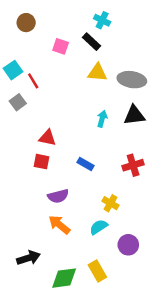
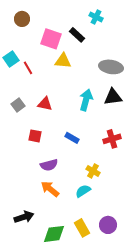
cyan cross: (102, 20) -> (96, 17), moved
pink square: (61, 46) -> (51, 39), size x1.5
yellow triangle: (97, 72) -> (63, 61), moved
gray square: (18, 102) -> (18, 105), moved
cyan arrow: (102, 119) -> (86, 100), size x1.5
red triangle: (47, 138) -> (45, 104), moved
purple circle: (128, 245) -> (108, 225), moved

